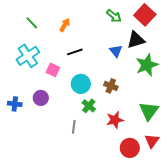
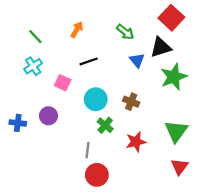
green arrow: (114, 16) -> (125, 32), moved
green line: (32, 23) -> (35, 37), moved
cyan cross: (28, 56) -> (33, 66), size x0.7
red circle: (130, 148) -> (97, 175), moved

